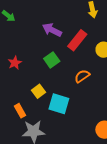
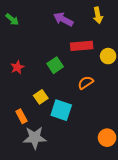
purple arrow: (52, 30) -> (63, 19), moved
red rectangle: (77, 40) -> (82, 46), turned 45

